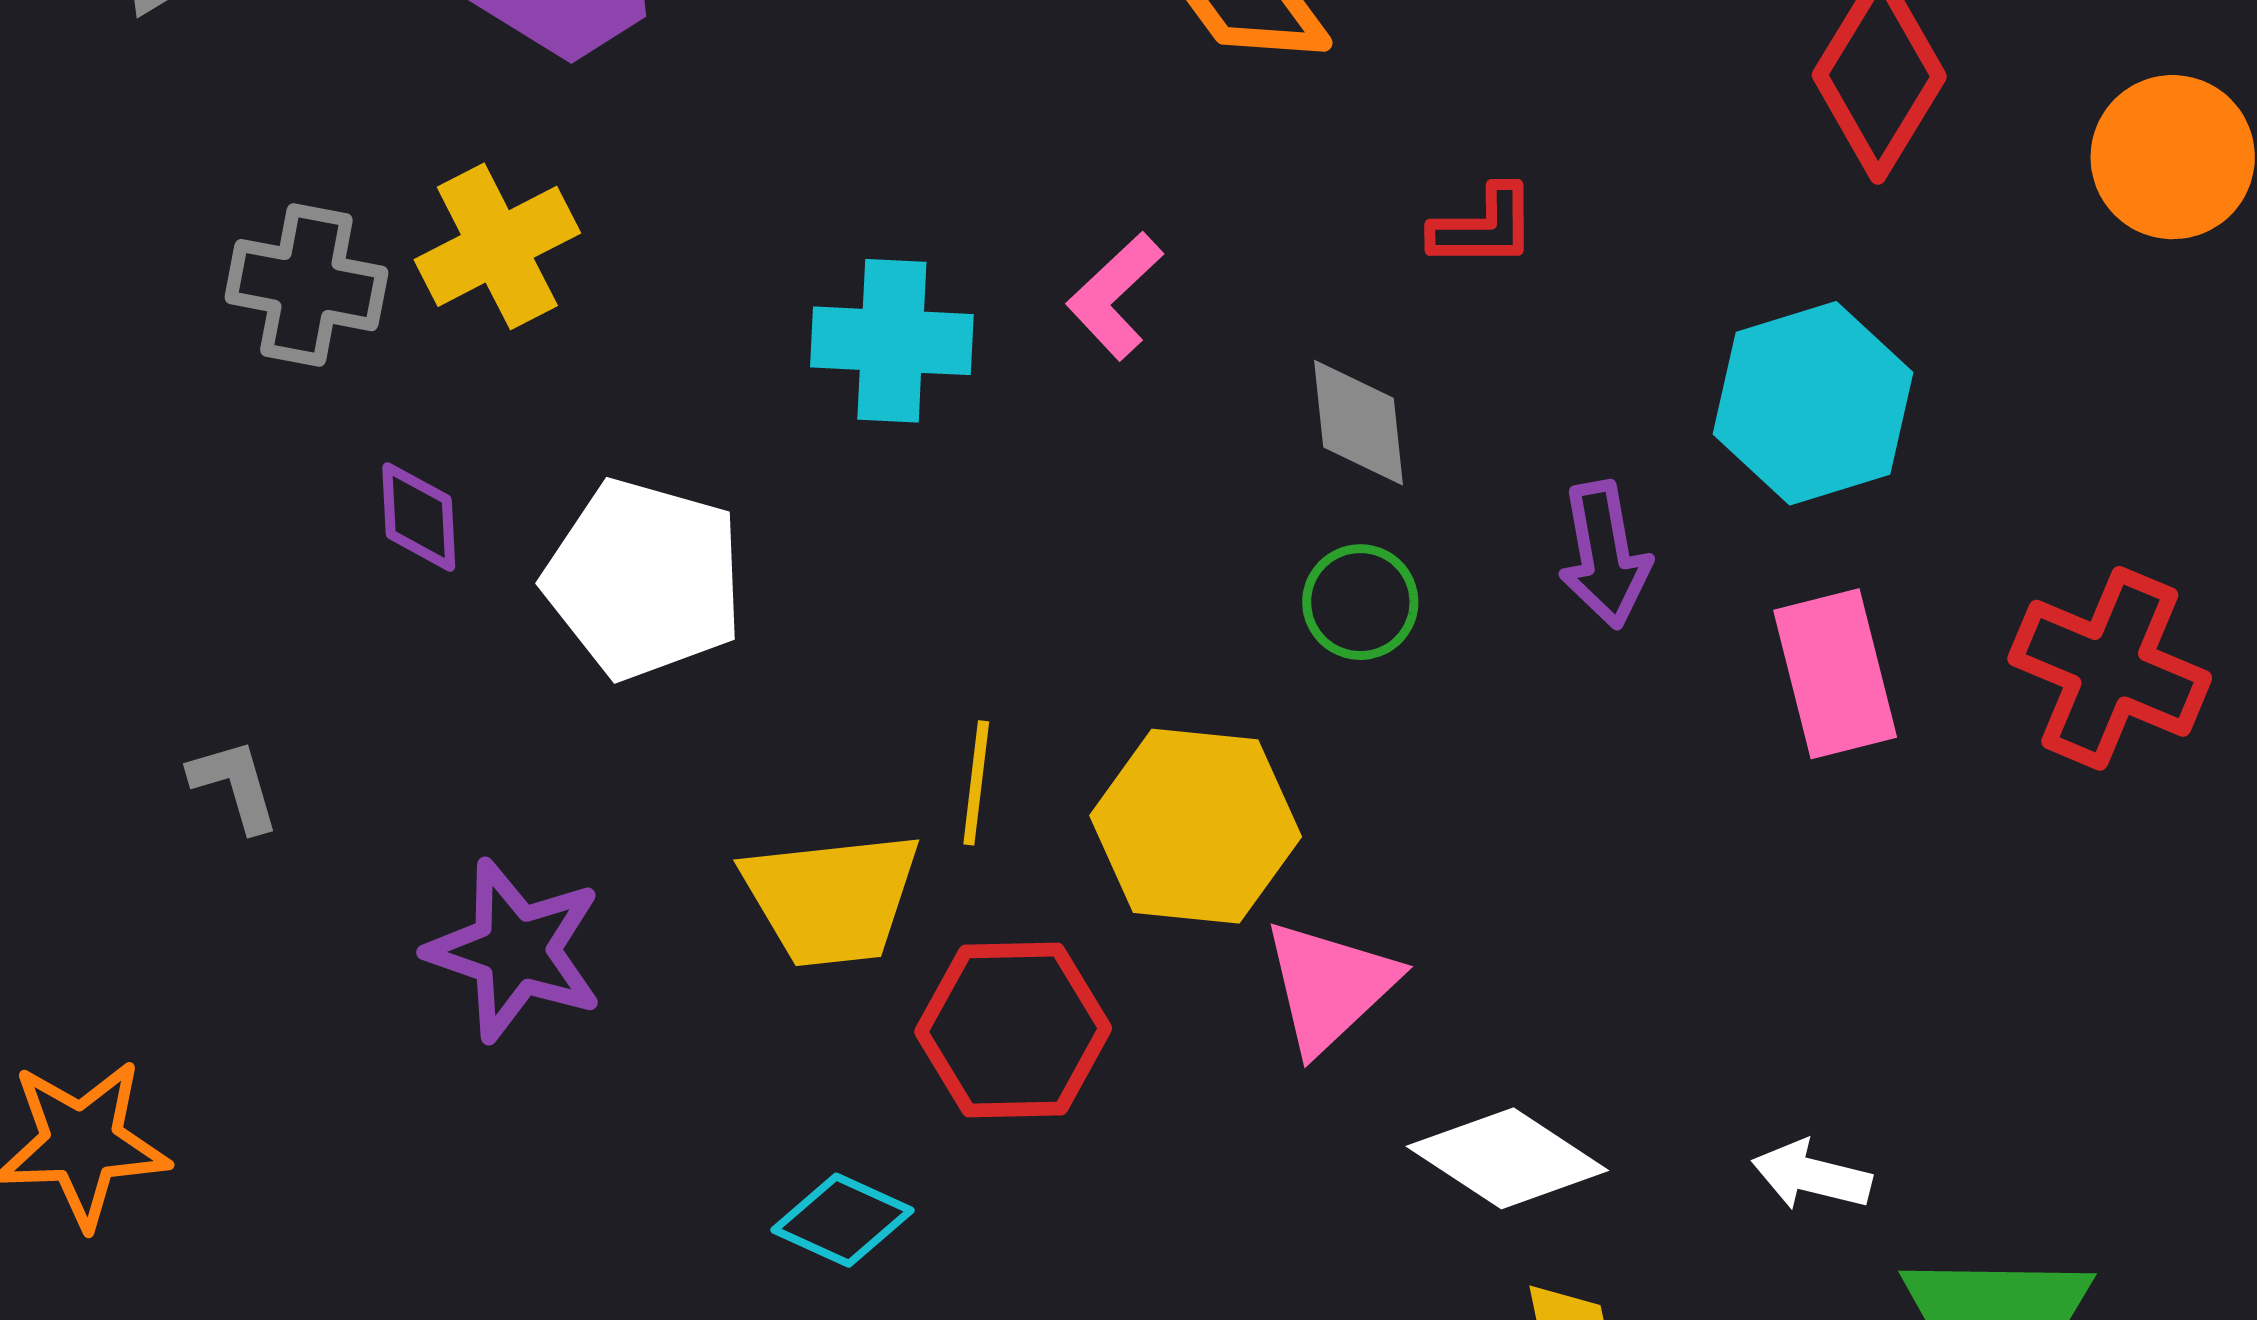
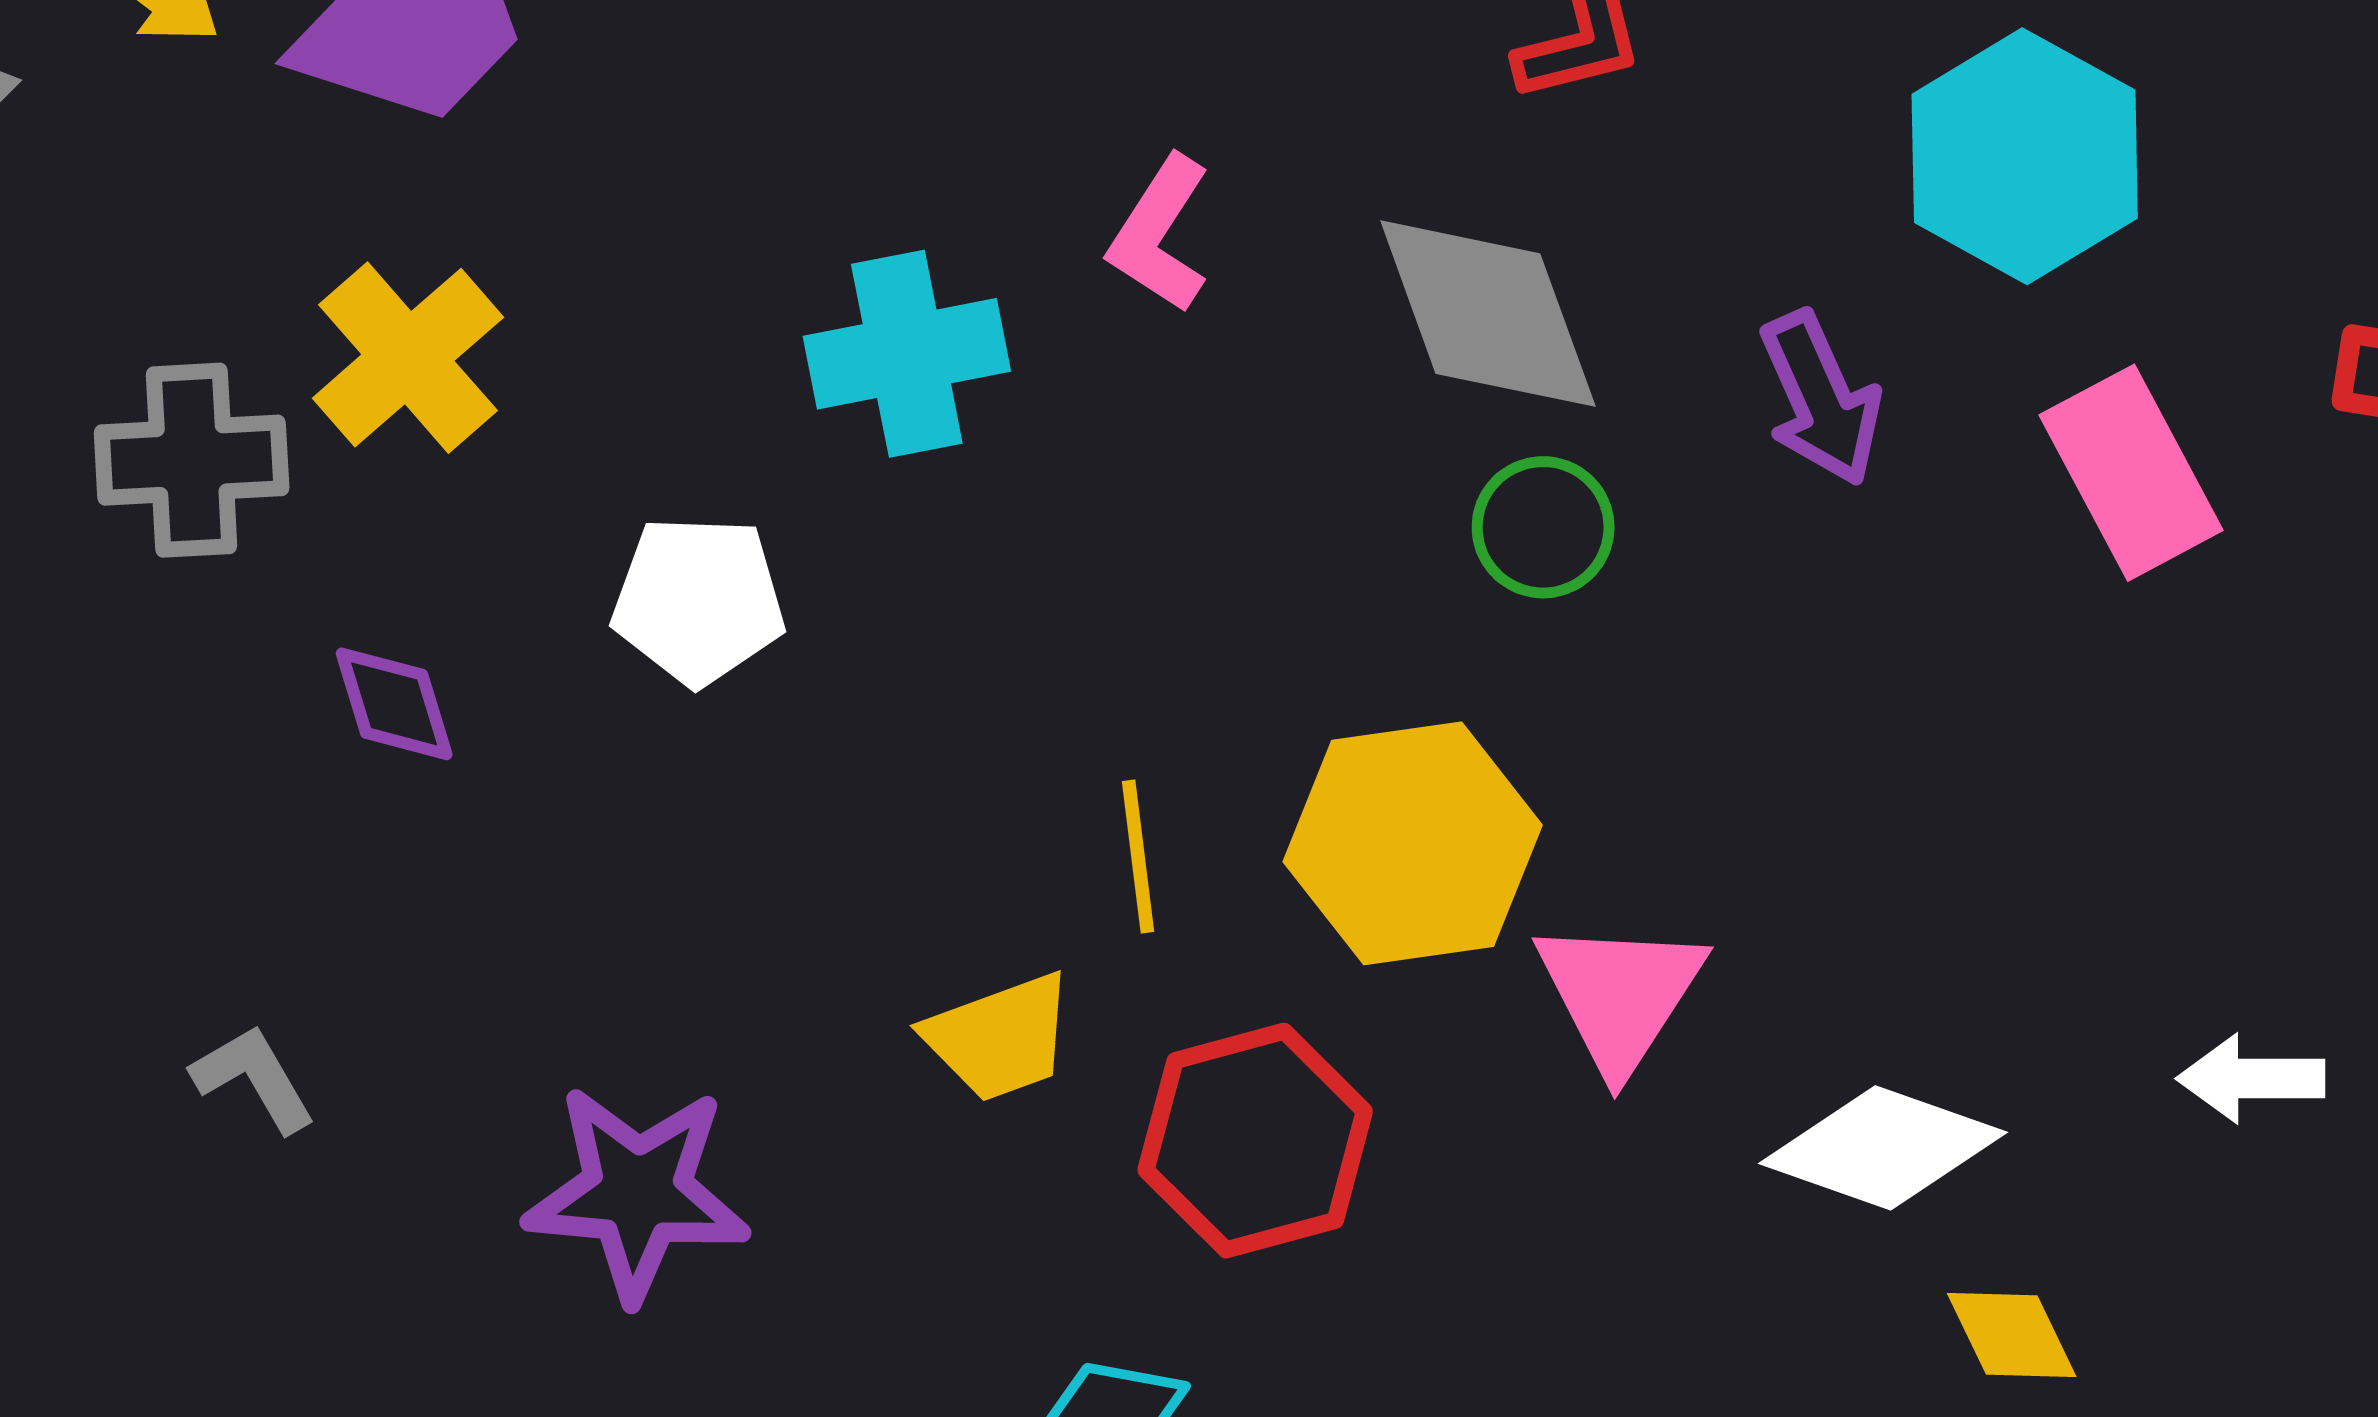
gray diamond: (1359, 423) -> (1488, 314), size x1.5
white pentagon: (644, 579) -> (698, 600), moved, size x0.7
yellow trapezoid: (831, 899) -> (999, 1037), size x0.7

